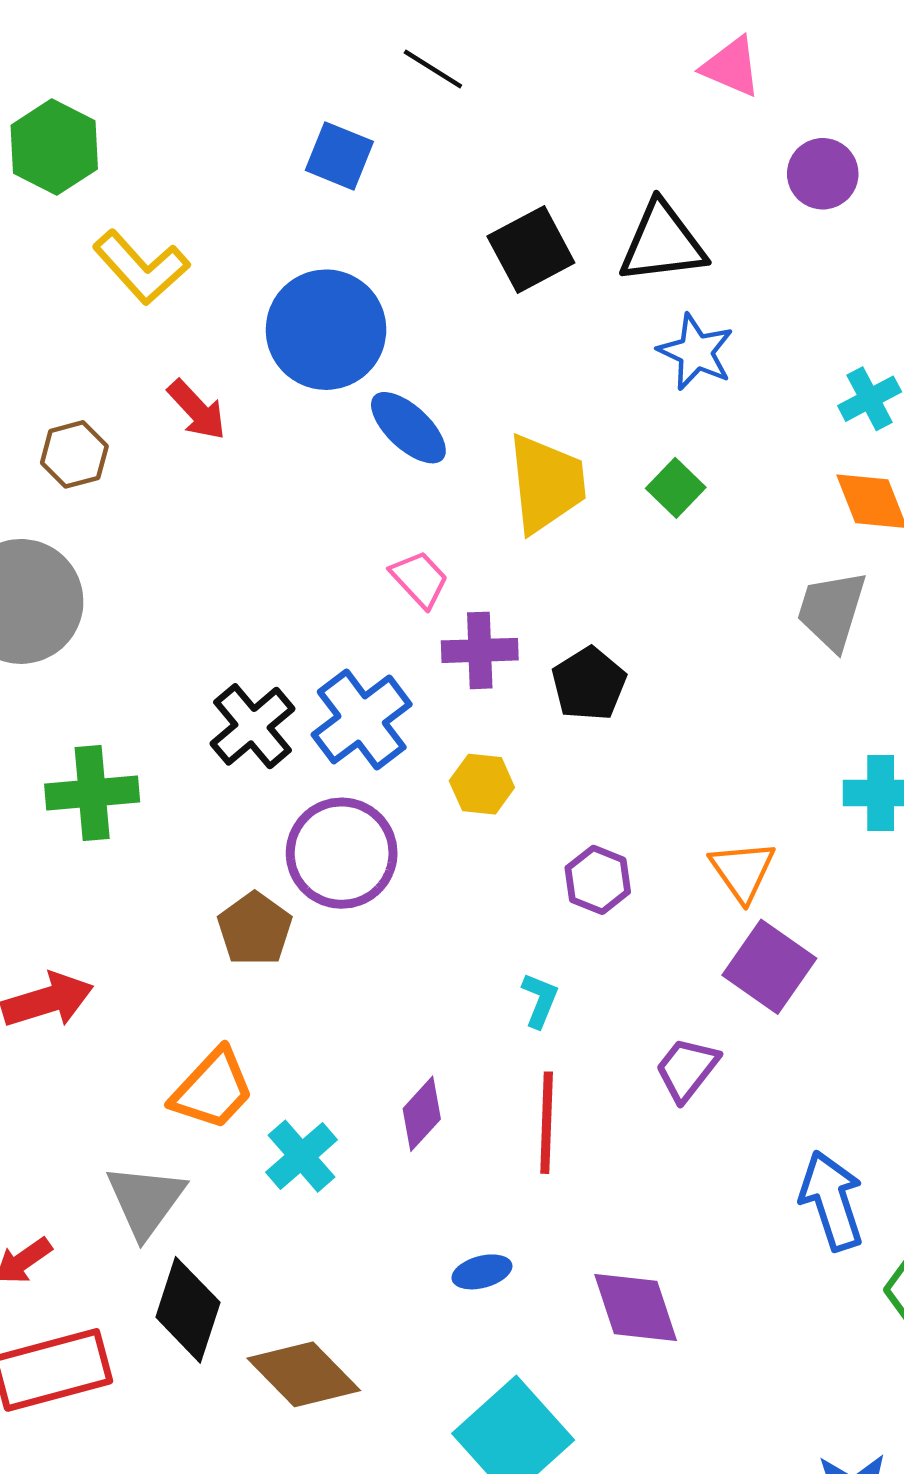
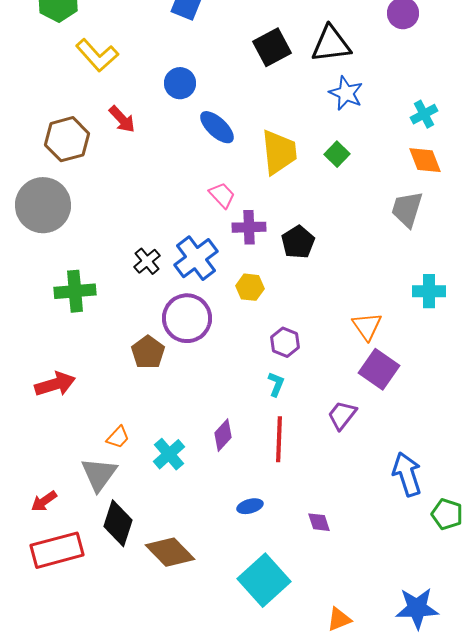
blue circle: (326, 330) -> (180, 83), size x0.6
brown hexagon: (74, 454) -> (67, 139), size x1.5
black cross: (253, 726) -> (147, 261), size x0.7
purple hexagon: (598, 880) -> (285, 342), moved
orange trapezoid: (212, 1089) -> (118, 437), moved, size x0.6
purple diamond: (636, 1308) -> (319, 522), size x0.6

